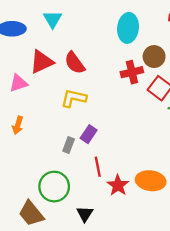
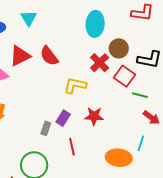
red cross: (132, 72) -> (100, 63), turned -30
yellow L-shape: (74, 98) -> (75, 85), moved
red star: (118, 185) -> (94, 116), moved, turned -30

